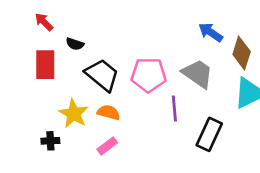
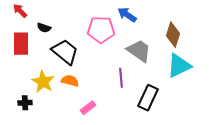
blue arrow: (211, 32) -> (127, 15), moved
pink pentagon: (149, 75) -> (101, 30), moved
pink rectangle: (107, 146) -> (88, 108), moved

